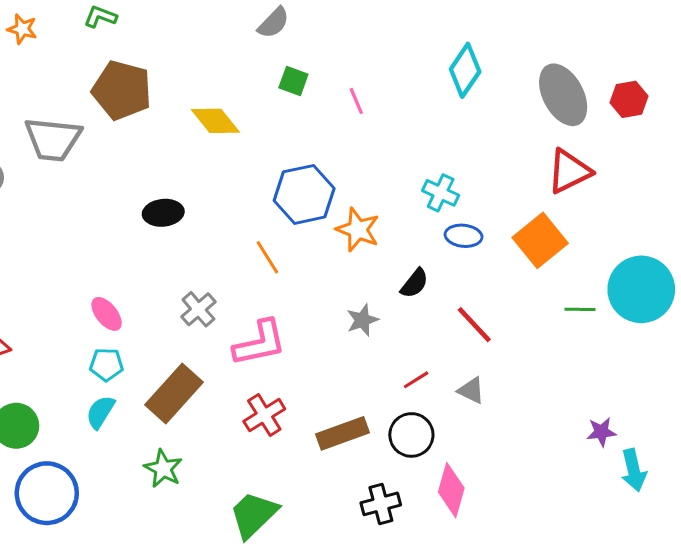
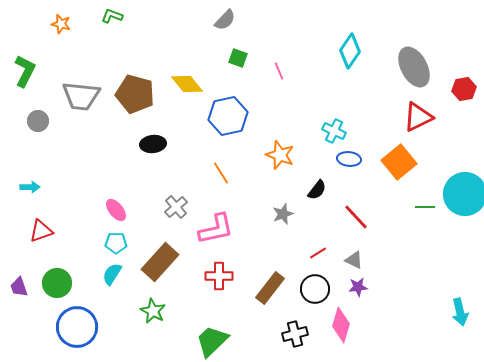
brown pentagon: (122, 90) -> (135, 94), moved
red hexagon: (629, 99) -> (464, 89), moved
blue hexagon: (304, 194) -> (228, 116), moved
red cross: (264, 415) -> (219, 276), turned 32
purple star: (601, 432) -> (358, 287), moved
brown rectangle: (342, 433) -> (270, 288), turned -32

